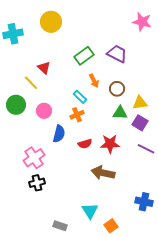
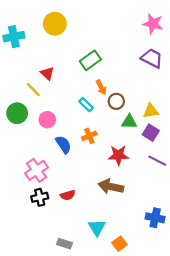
purple trapezoid: (117, 54) -> (152, 58), moved
brown circle: (117, 89) -> (116, 101), moved
orange cross: (77, 115) -> (89, 136), moved
blue semicircle: (59, 134) -> (63, 144), turned -48
red semicircle: (85, 144) -> (68, 195), moved

